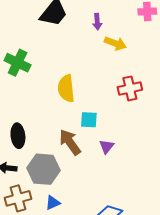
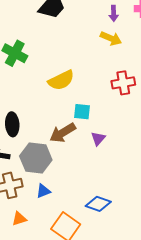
purple arrow: (97, 22) -> (114, 13), moved
yellow semicircle: (66, 88) -> (61, 80), turned -112
brown arrow: (70, 142) -> (63, 133), turned -88

